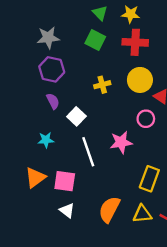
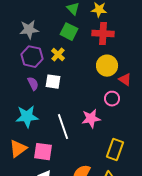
yellow cross: (102, 85) -> (58, 55), moved, turned -32
white square: (76, 116) -> (53, 82), moved, turned -35
cyan star: (46, 140) -> (27, 117), size x1.6

